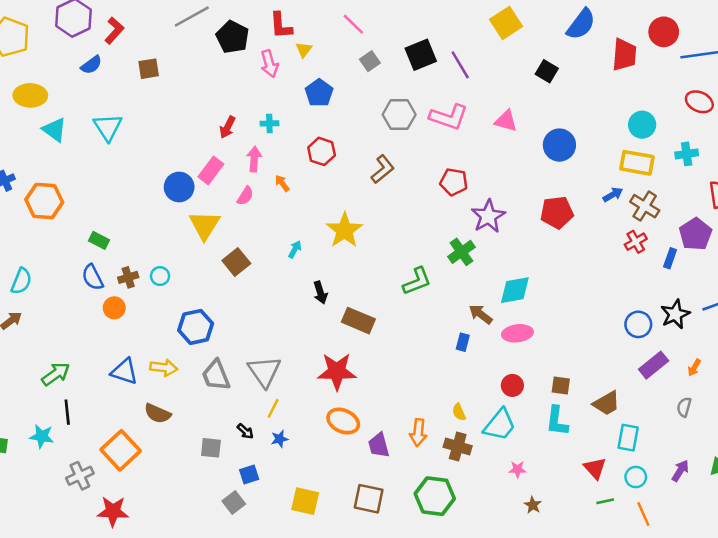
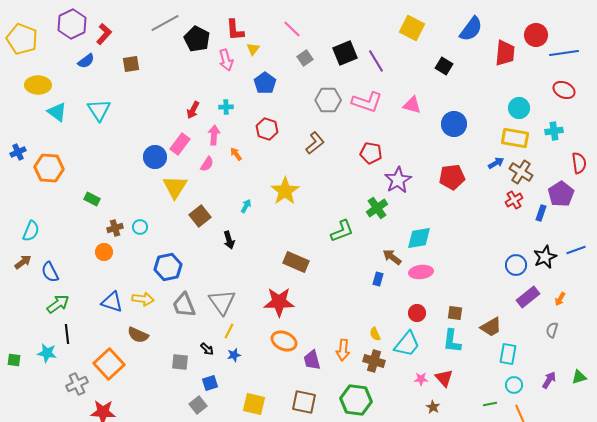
yellow square: (506, 23) -> (412, 28), turned -30
blue semicircle: (93, 277) -> (50, 272), moved
black arrow: (320, 293) -> (229, 240), moved
red triangle: (595, 468) -> (444, 378), moved

